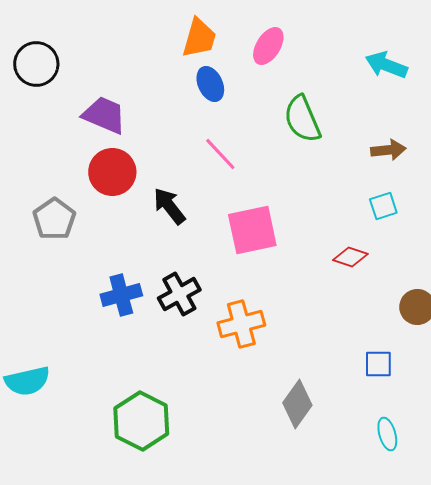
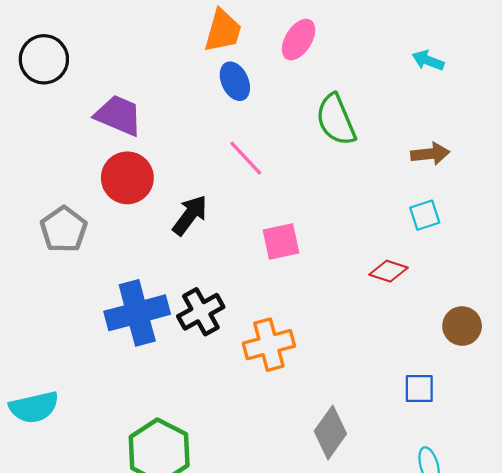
cyan arrow: (386, 65) -> (428, 60), size x0.7
black arrow: (169, 206) -> (190, 215), turned 75
pink square: (252, 230) -> (281, 241), size x0.7
blue cross: (121, 295) -> (137, 313), size x1.4

